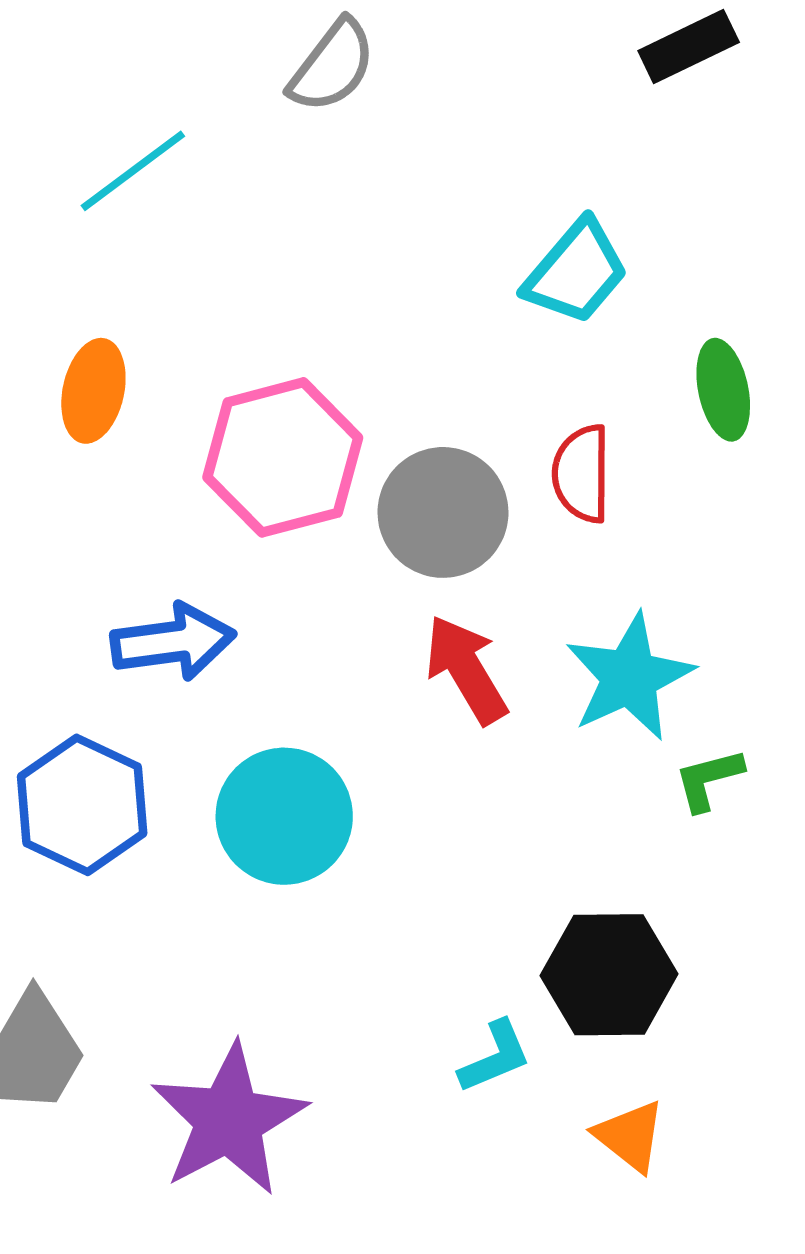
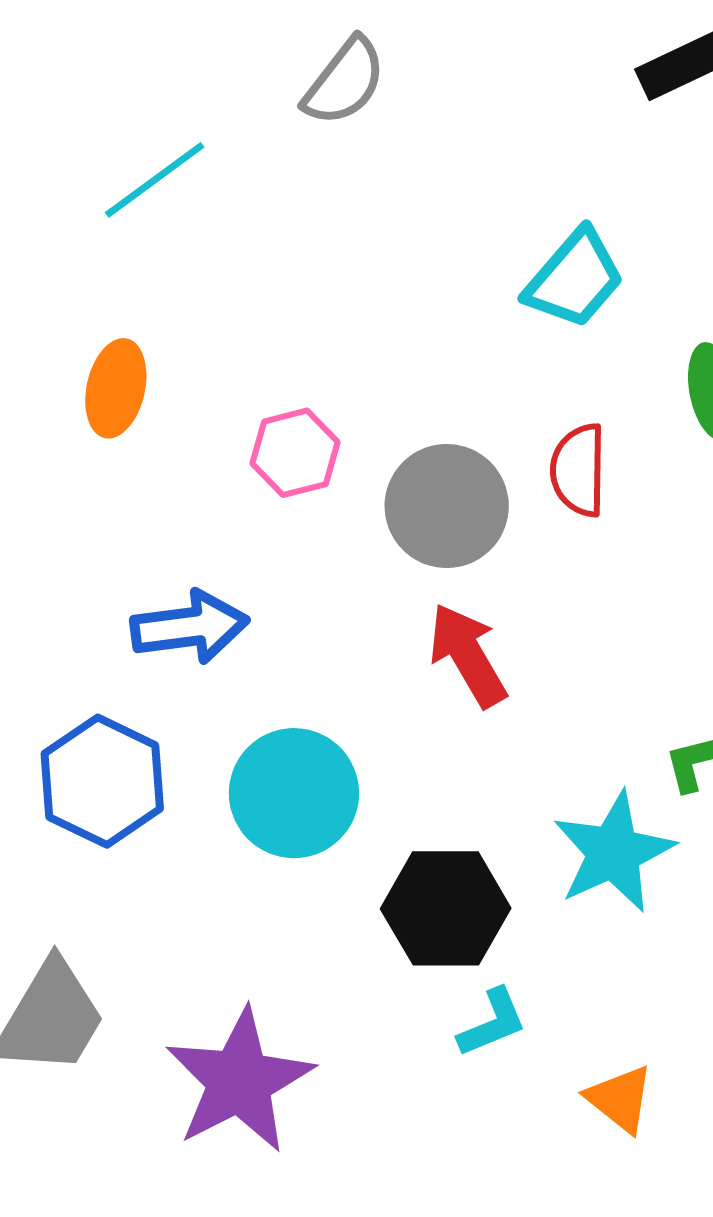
pink hexagon: (283, 457) -> (295, 453), size x0.6
cyan star: (629, 677) -> (614, 852), moved
black hexagon: (609, 975) -> (446, 908), moved

